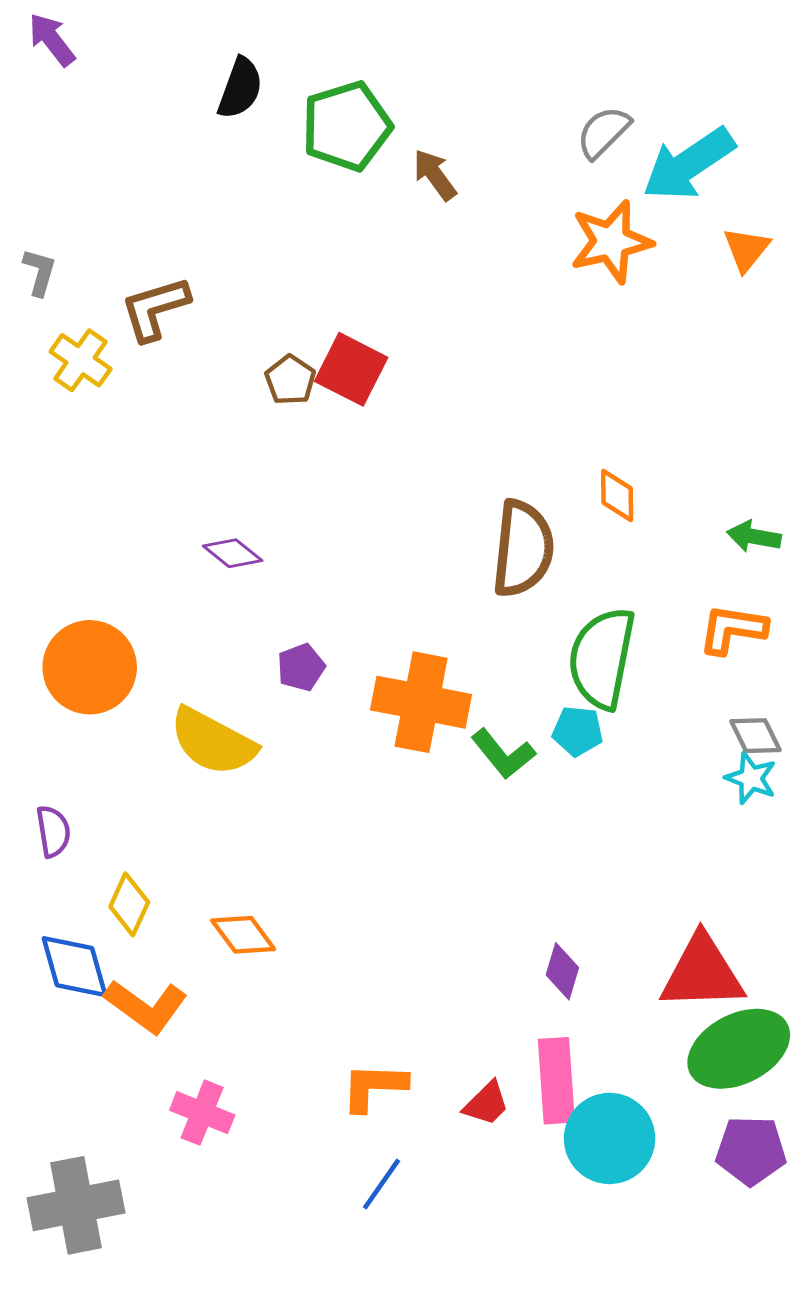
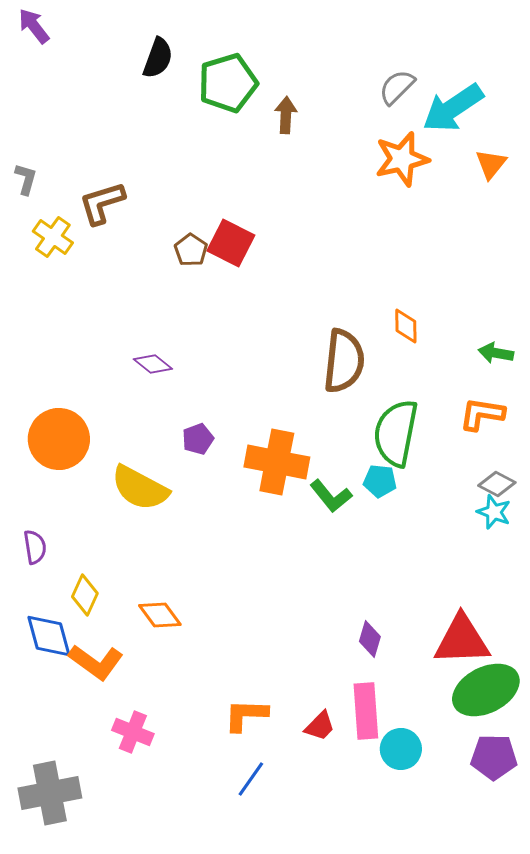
brown arrow: (435, 175) -> (286, 115), turned 39
gray diamond: (755, 736) -> (497, 484), turned -36
cyan circle: (610, 1138) -> (401, 749), size x0.7

